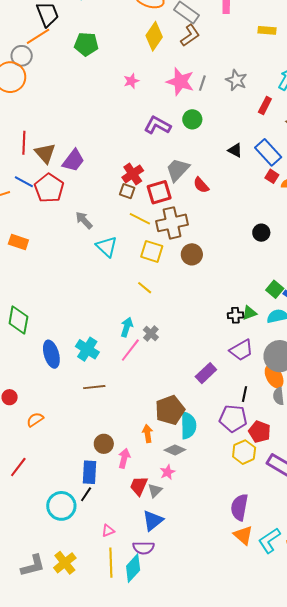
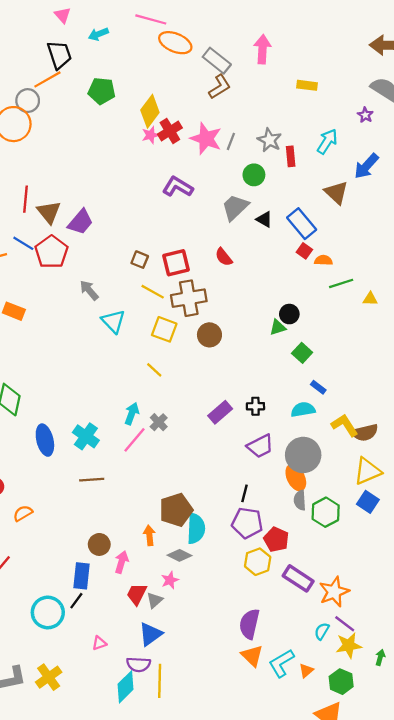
yellow diamond: (154, 36) -> (150, 111), moved
red rectangle: (265, 105) -> (291, 156), moved, turned -36
green circle: (192, 119) -> (254, 175), moved
gray trapezoid: (178, 170) -> (235, 207), moved
red cross: (133, 174) -> (170, 131), moved
green square: (275, 289) -> (302, 353), moved
green triangle: (249, 313) -> (278, 327), moved
purple rectangle: (206, 373) -> (220, 412), moved
black line: (245, 394) -> (244, 493), moved
yellow line: (111, 563) -> (160, 681), moved

